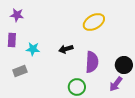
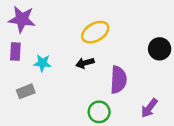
purple star: (17, 15) -> (22, 19), size x1.5
yellow ellipse: (94, 22) -> (95, 32), moved
black circle: (124, 65) -> (160, 49), moved

